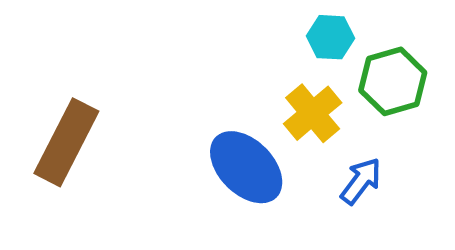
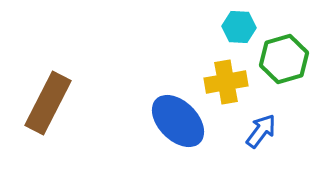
yellow cross: (313, 113) -> (226, 82), turned 30

